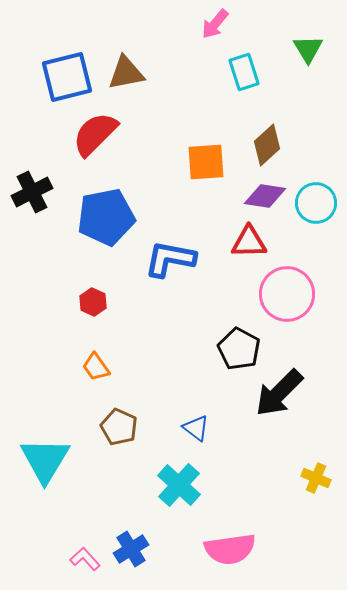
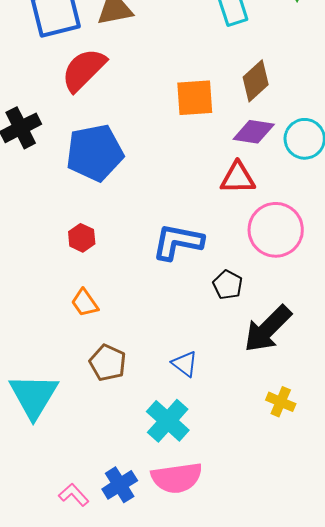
blue L-shape: (170, 259) -> (178, 242), moved
black pentagon: (239, 349) -> (228, 285), size x0.7
yellow cross: (316, 478) -> (281, 402), moved
pink semicircle: (230, 549) -> (177, 478), moved

